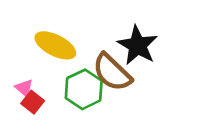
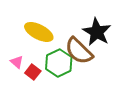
red square: (33, 102) -> (33, 72), moved

